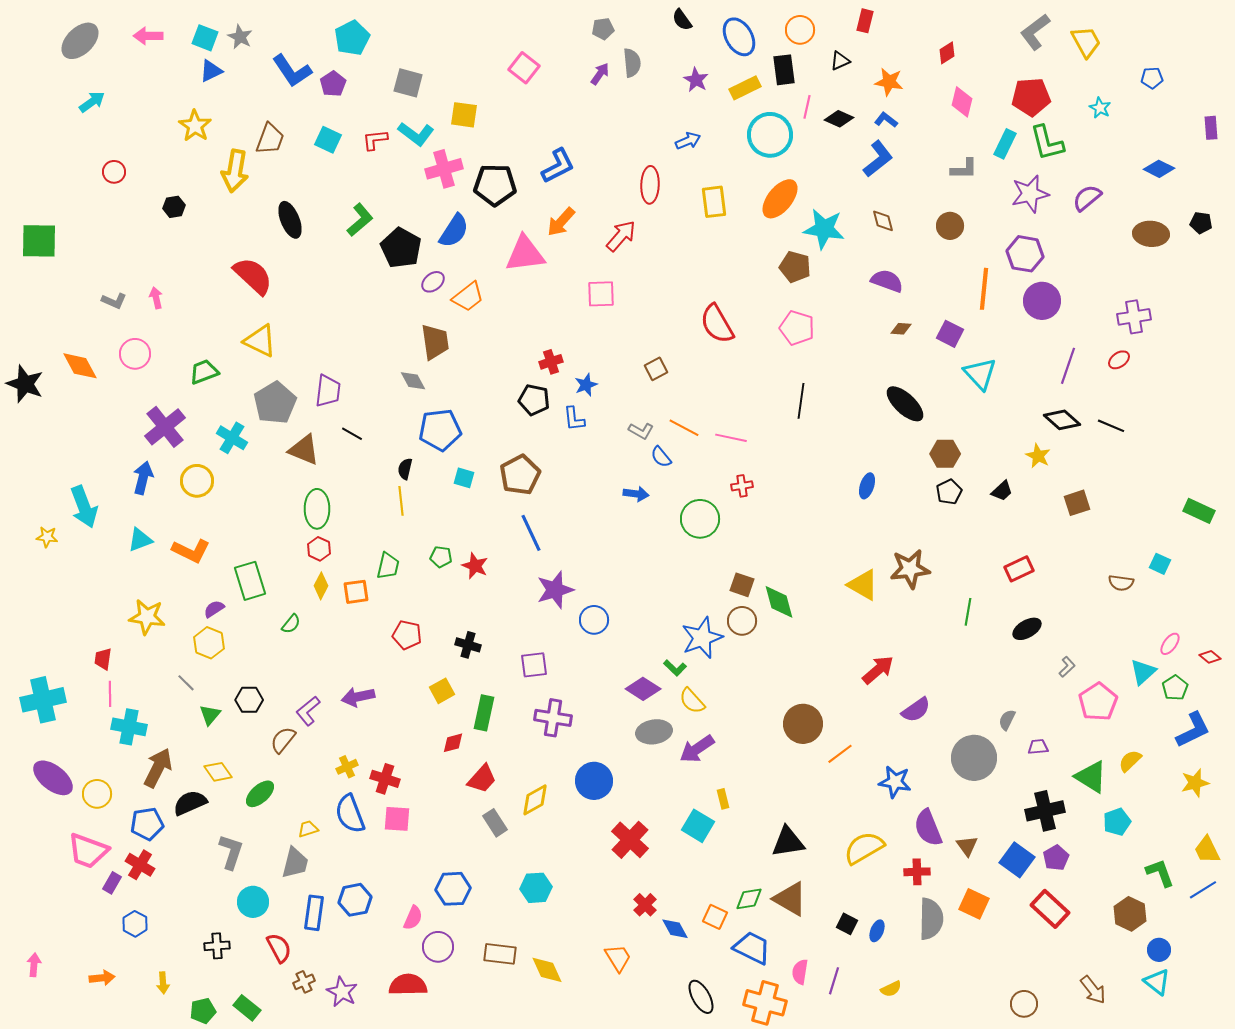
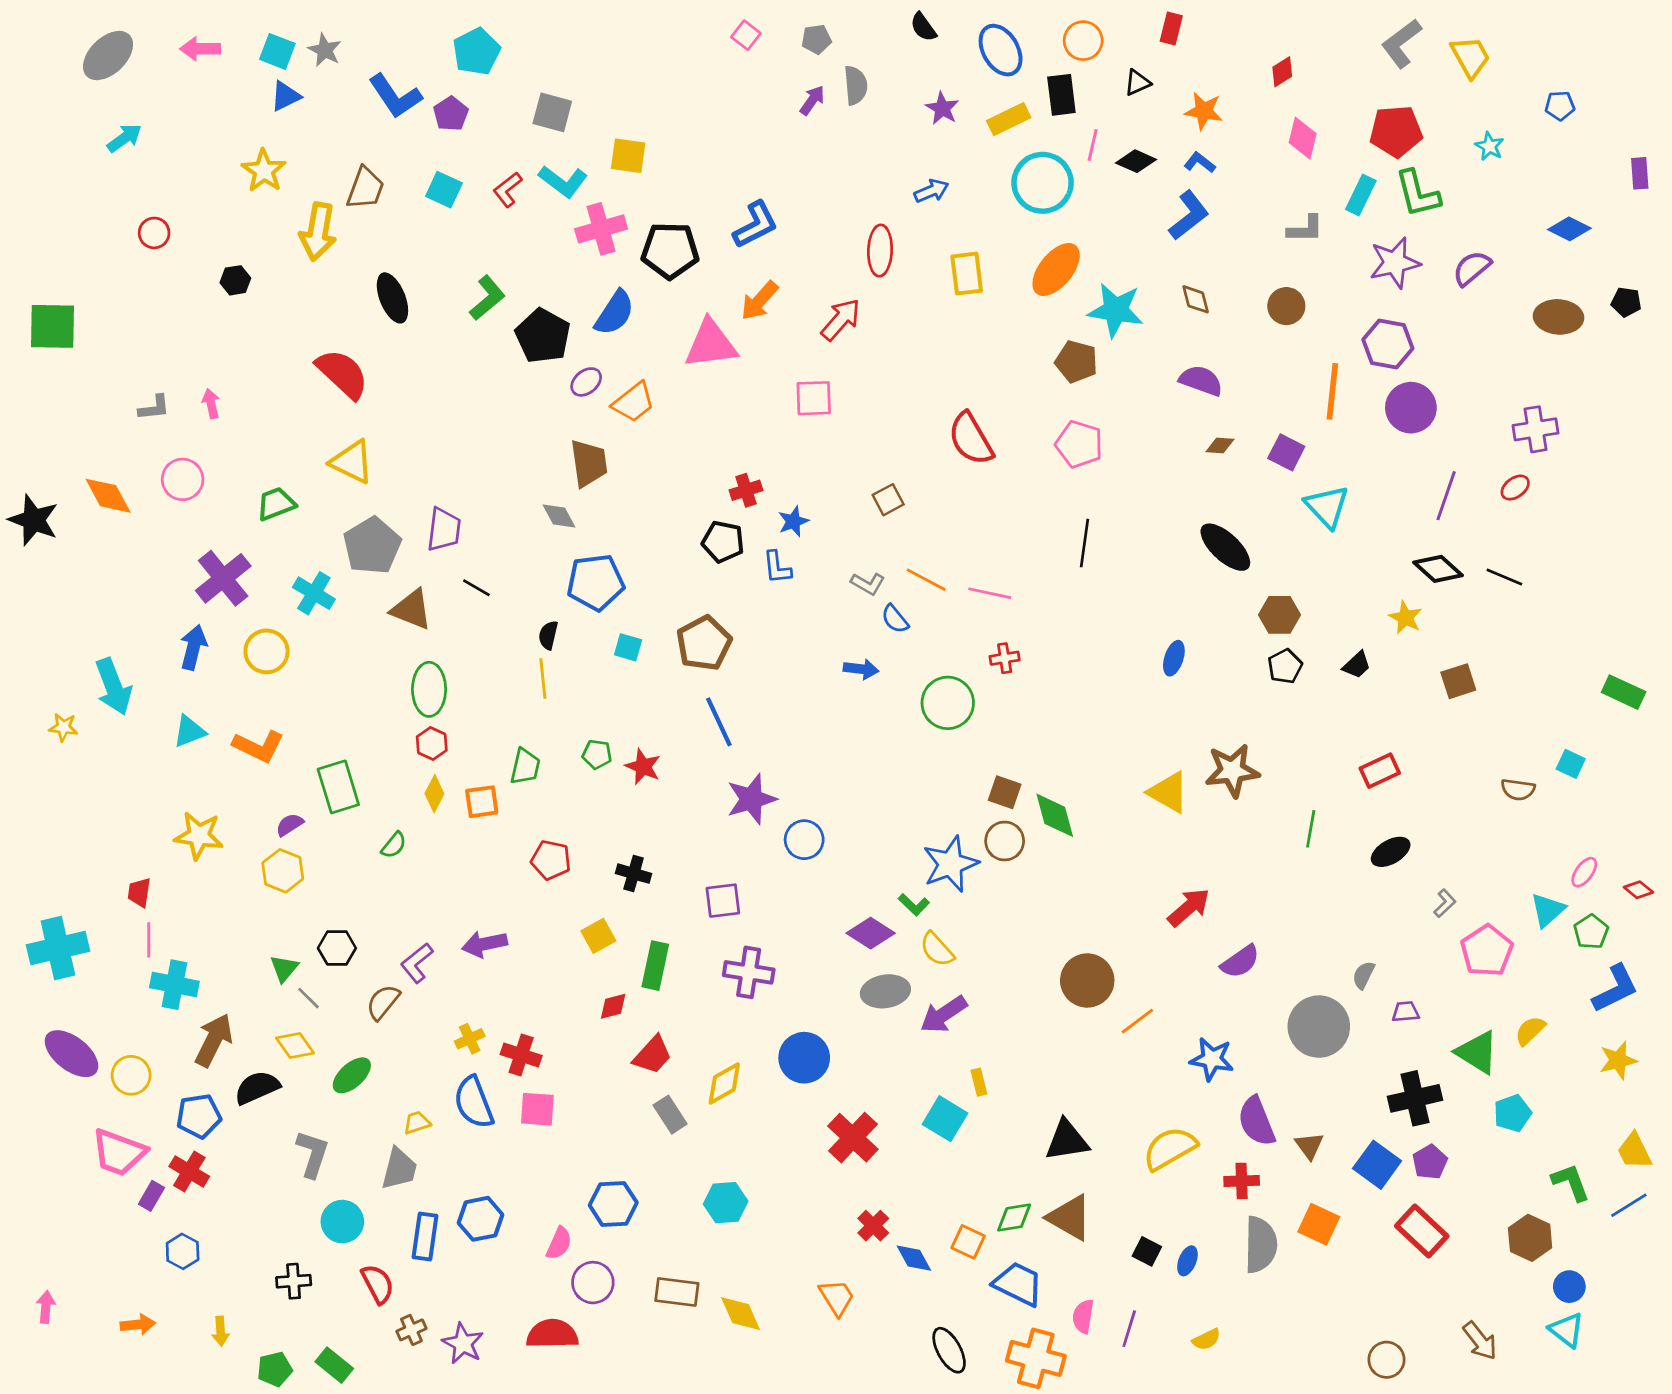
pink square: (524, 68) -> (746, 35), moved, size x0.7
red L-shape: (375, 140) -> (508, 190), turned -32
gray L-shape: (114, 301) -> (154, 408), turned -30
gray line: (186, 683) -> (309, 998), moved

